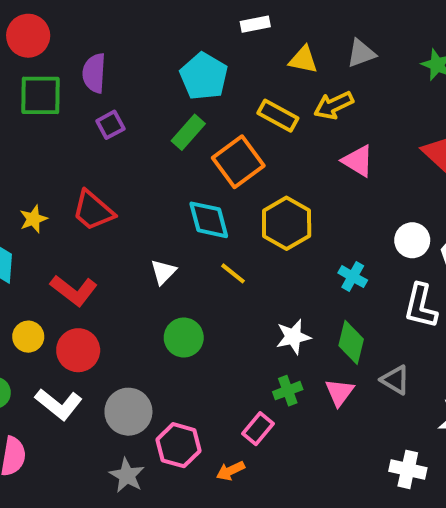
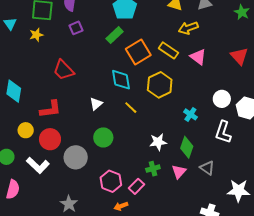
yellow rectangle: (278, 116) -> (168, 50), moved
yellow star: (33, 219) -> (36, 35), moved
red L-shape: (74, 290) -> (50, 109), turned -50
gray circle: (128, 412) -> (76, 157), moved
pink hexagon: (178, 445) -> (111, 181), moved

